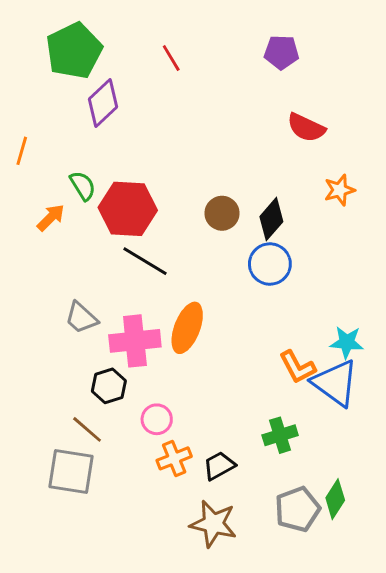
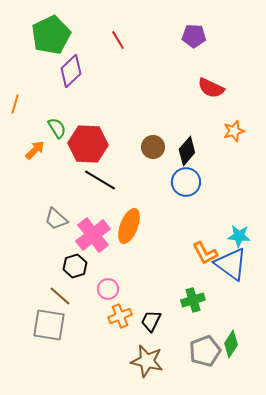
pink cross: (135, 341) -> (93, 235), turned -32
black trapezoid: (219, 466) -> (151, 321), turned -35

